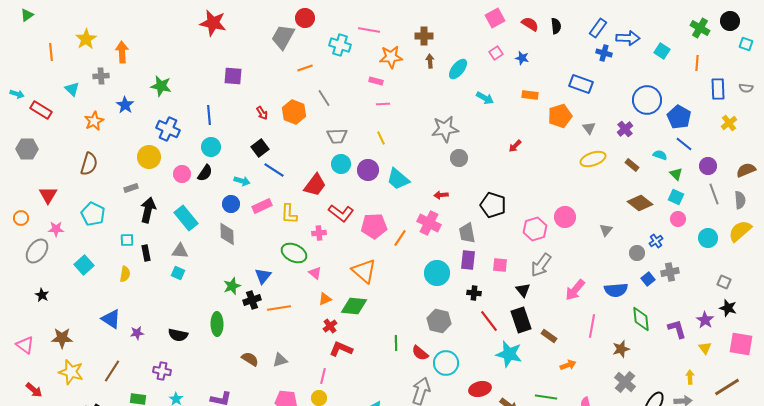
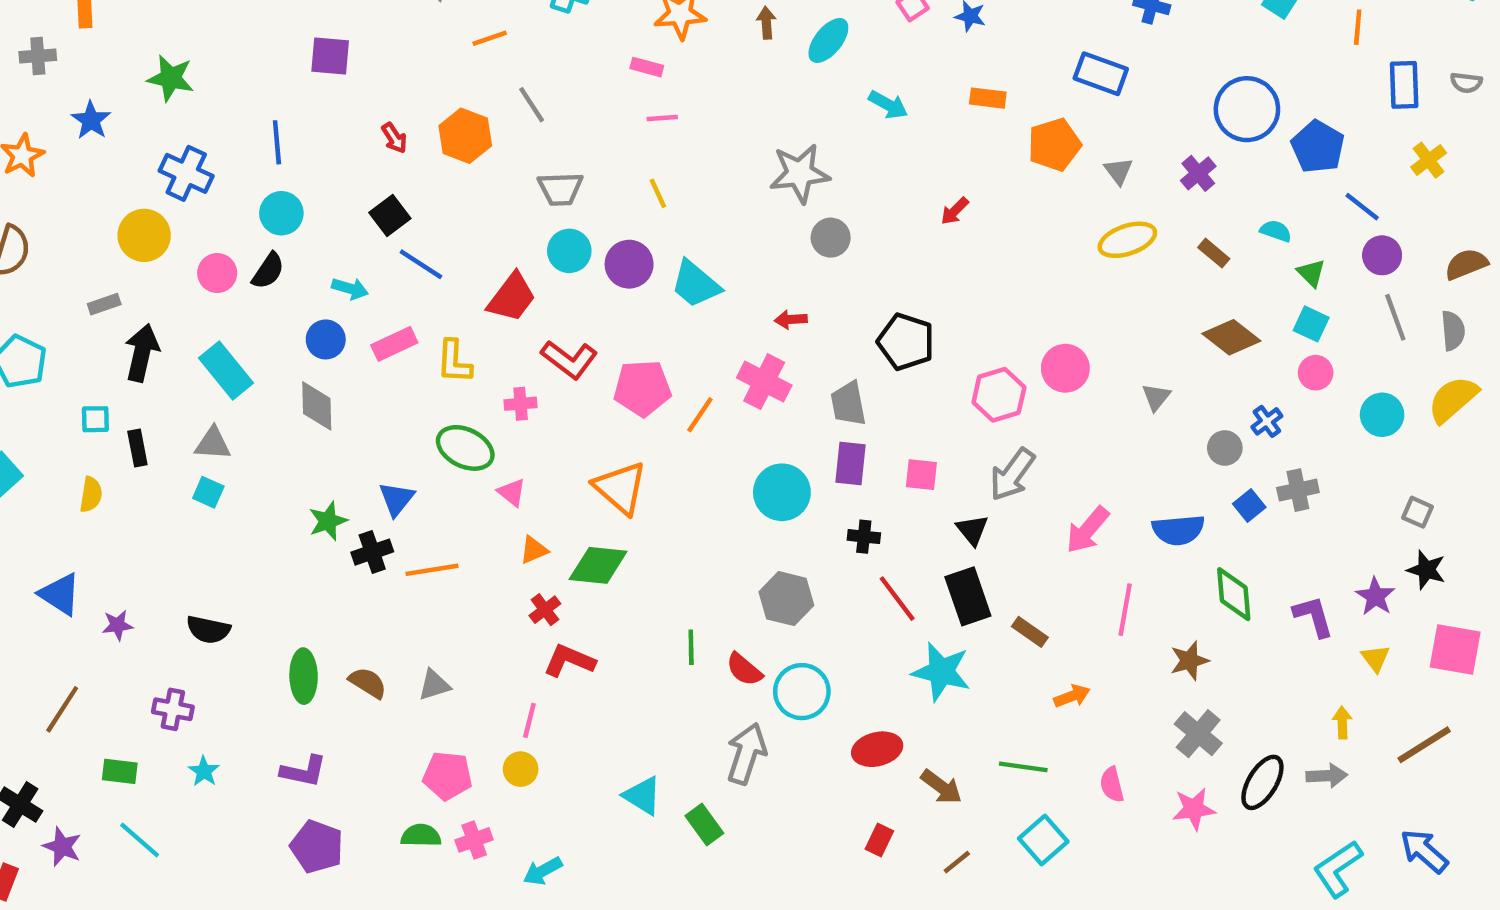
blue line: (684, 144) -> (1362, 207), moved
green ellipse: (217, 324) -> (304, 676), moved

